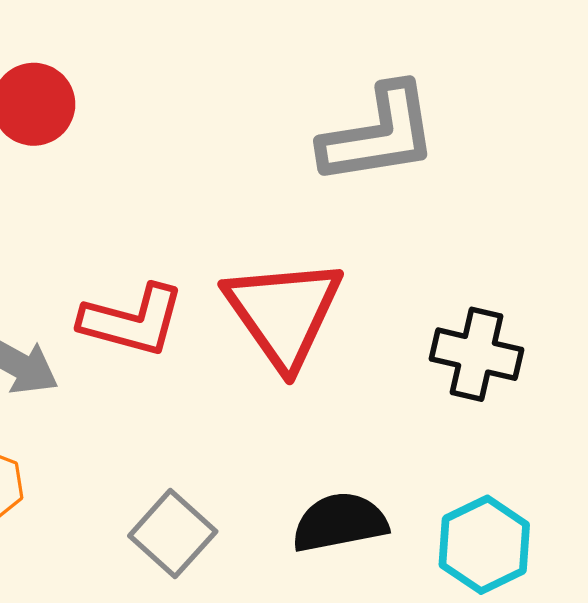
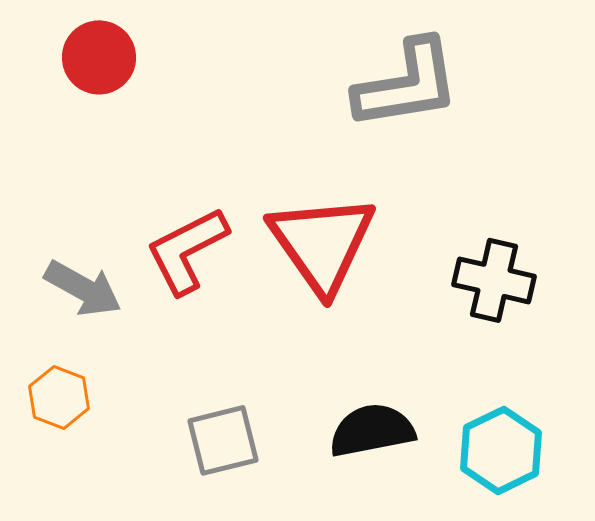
red L-shape: (132, 321) -> (187, 250), turned 138
gray square: (173, 534) -> (223, 440), turned 34

